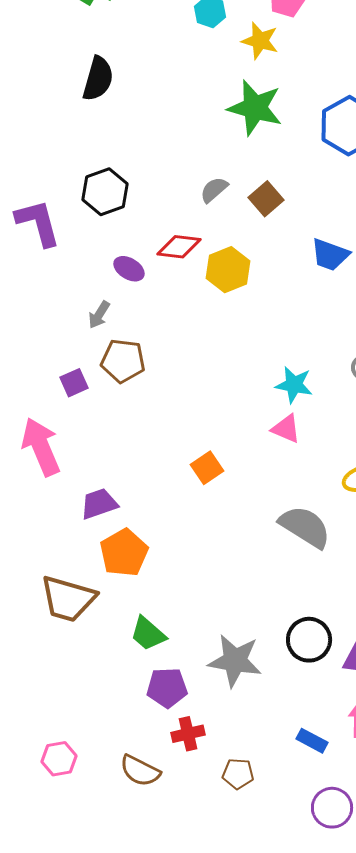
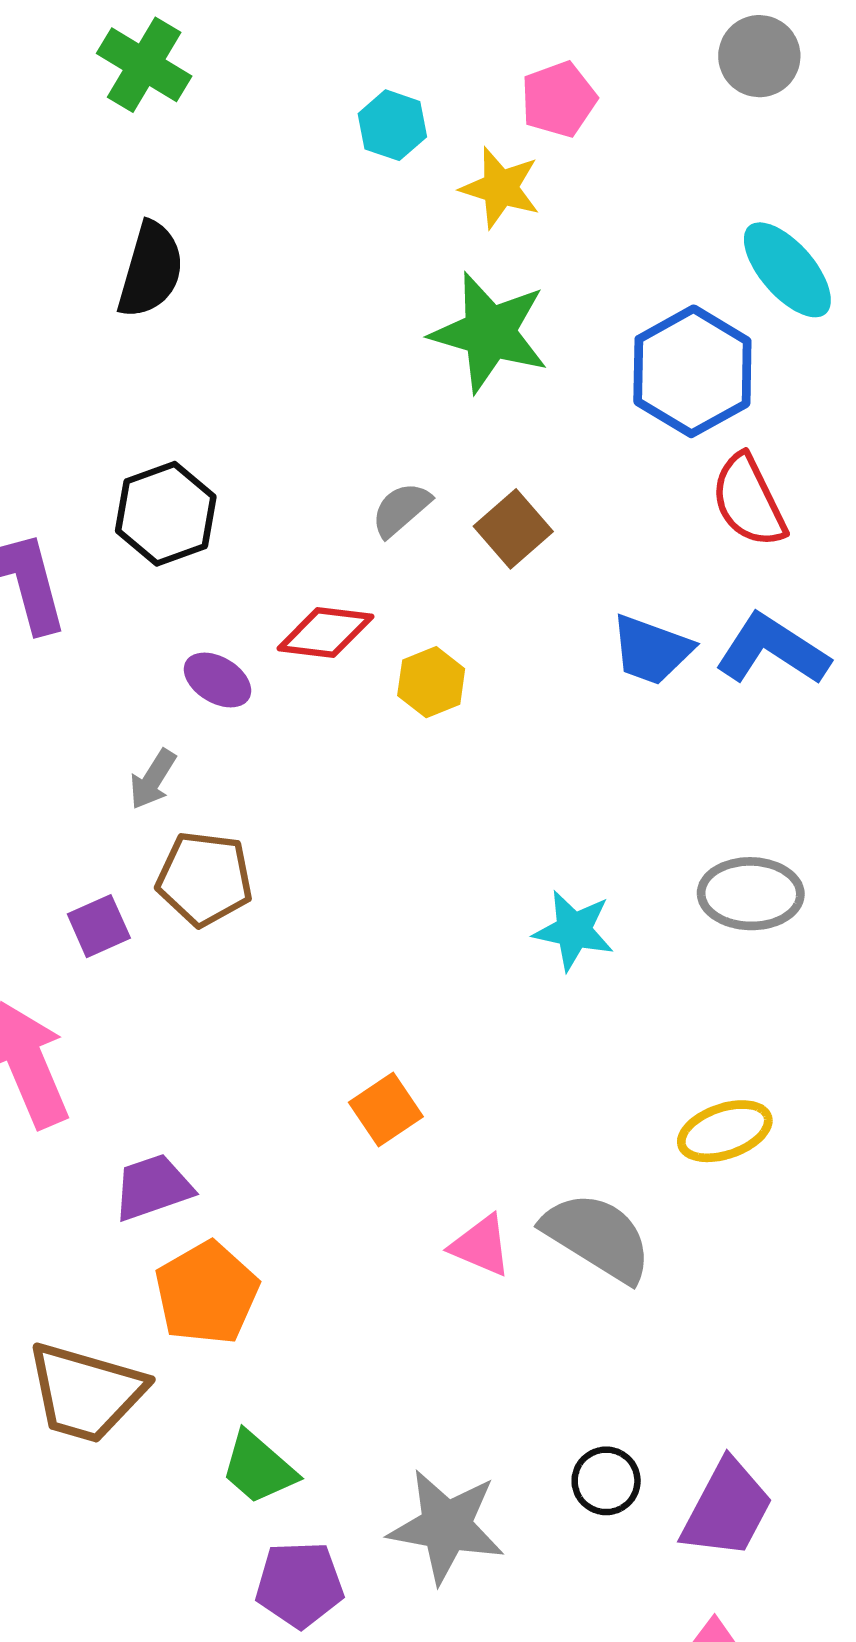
yellow hexagon: (228, 270) -> (431, 682), size x0.7
pink triangle: (286, 429) -> (481, 1246), moved
black circle: (309, 640) -> (606, 1481), size x0.7

